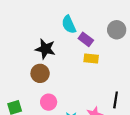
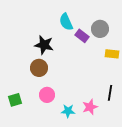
gray circle: (117, 30) -> (100, 29), moved
yellow rectangle: (91, 58) -> (112, 54), moved

